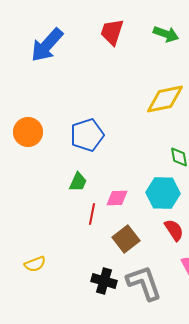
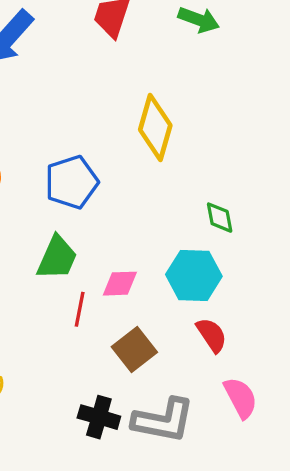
yellow diamond: (165, 99) -> (155, 127), moved, turned -63
green trapezoid: (78, 182) -> (57, 258), size x1.4
gray L-shape: (144, 283) -> (163, 420), turned 120

